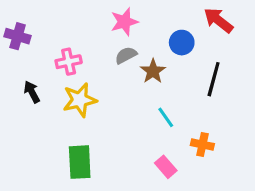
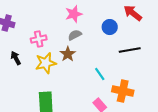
brown star: (153, 71) -> (68, 54), moved
black line: (214, 79) -> (130, 50), turned 65
orange cross: (202, 145) -> (123, 91), size x1.5

